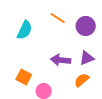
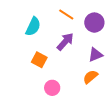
purple arrow: (61, 60) -> (65, 42), moved, turned 126
orange square: (24, 77) -> (39, 60), moved

